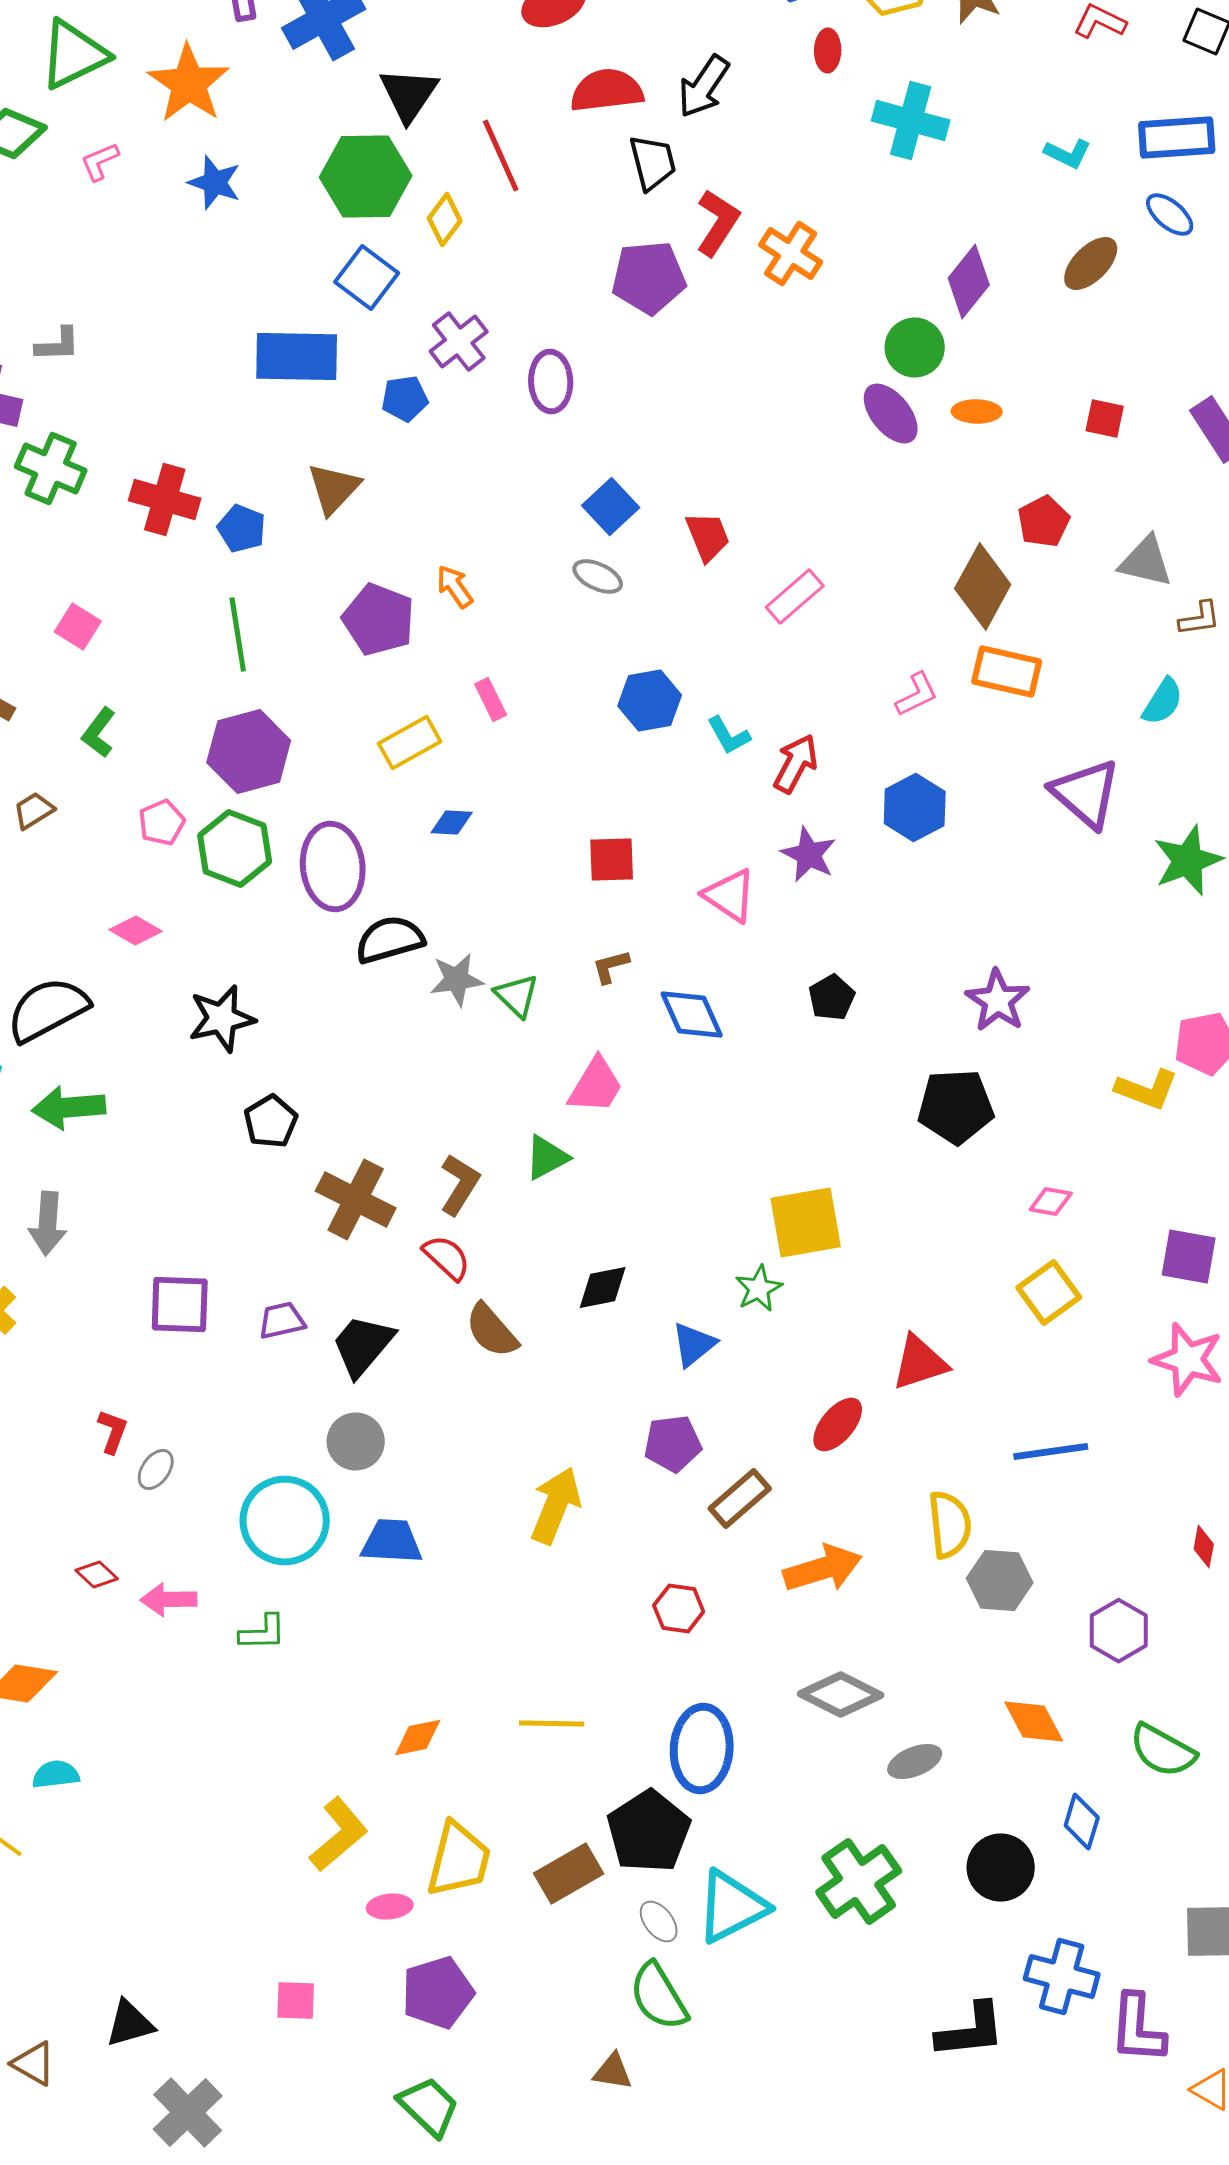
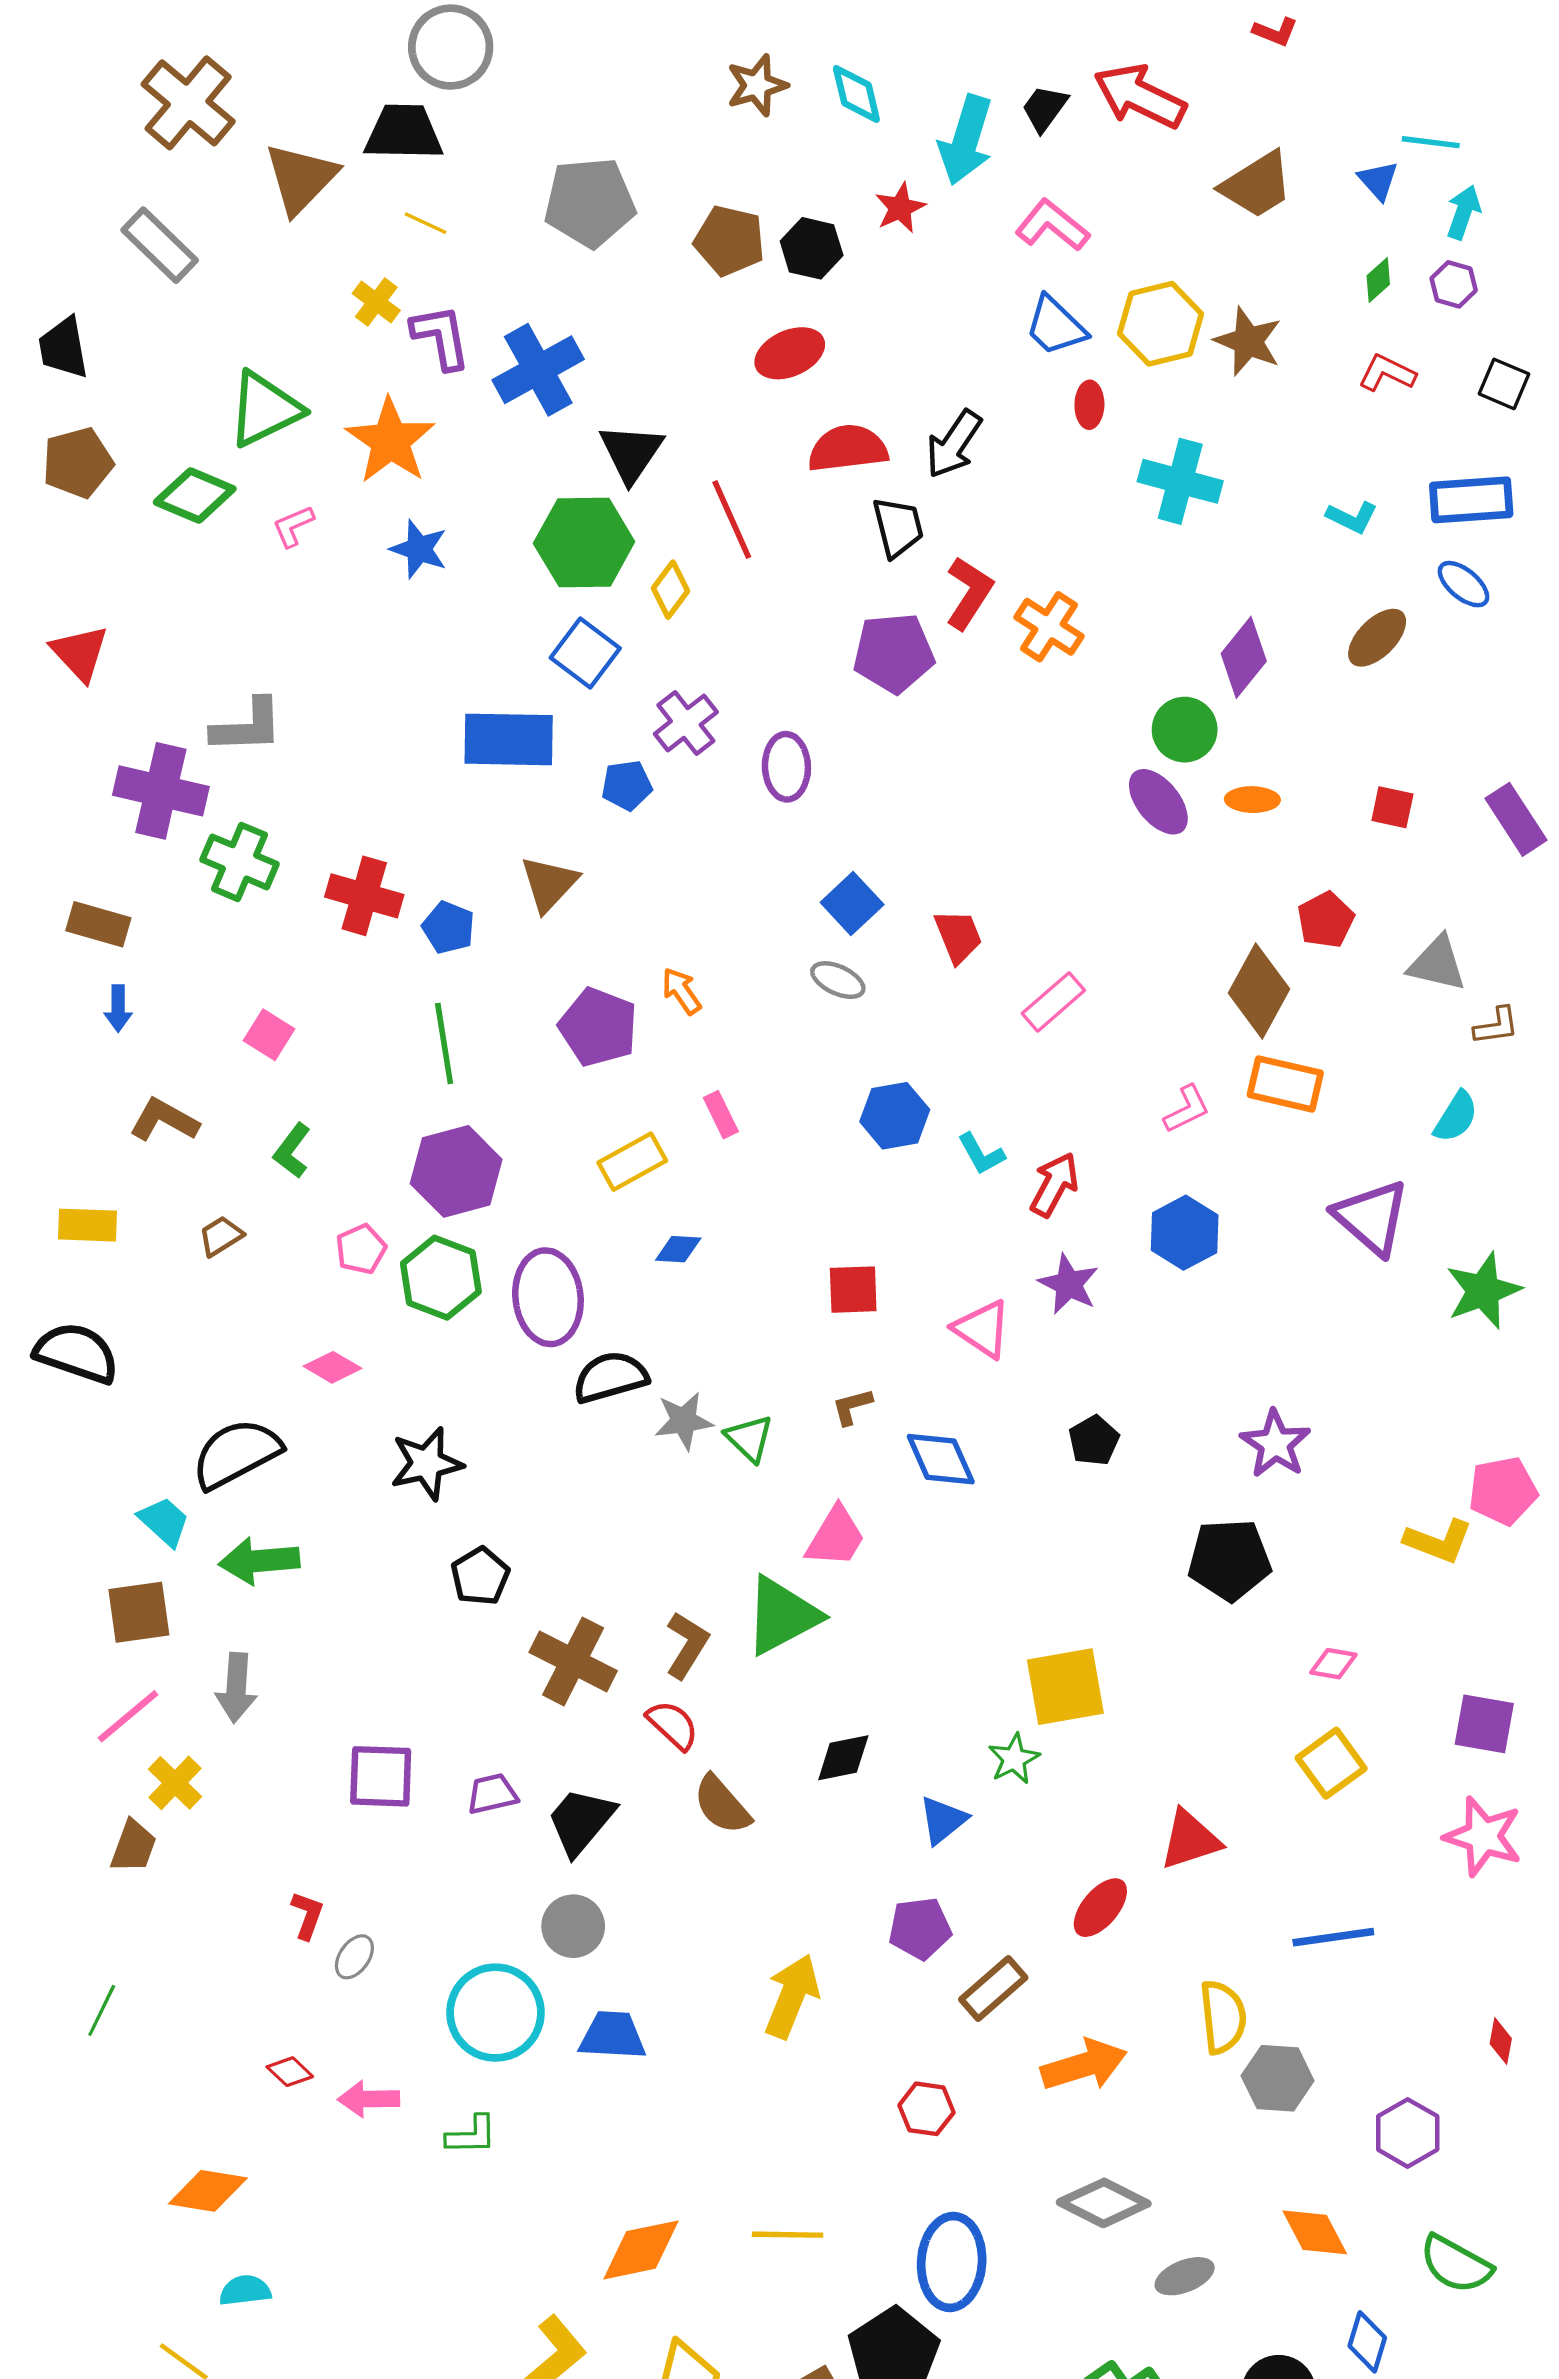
gray L-shape: (58, 344) -> (247, 726), size x1.5
green triangle: (547, 1158) -> (782, 1616), size x1.6
orange diamond: (418, 1738) -> (641, 2250), size x1.5

